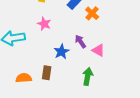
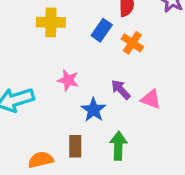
pink star: (44, 24) -> (68, 80), moved
green arrow: (88, 76) -> (118, 146), moved

